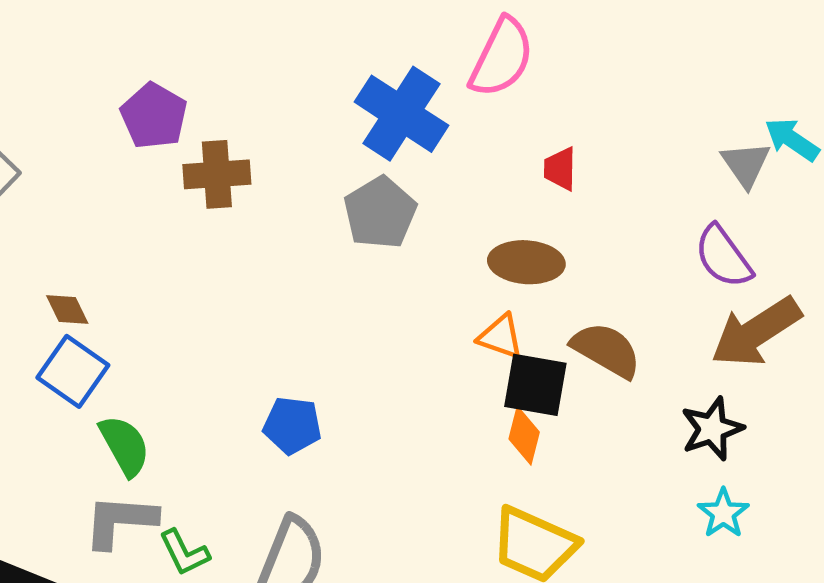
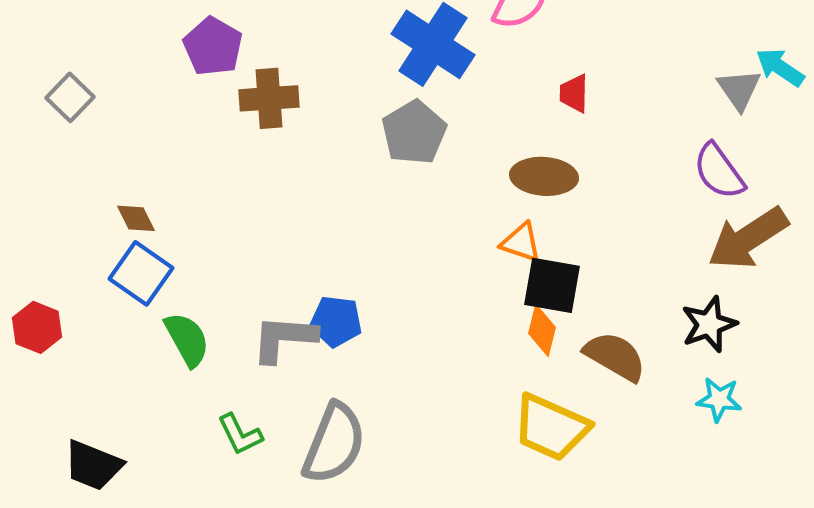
brown semicircle: (606, 350) -> (615, 356), moved
cyan star: (723, 513) -> (719, 399), turned -30
gray L-shape: (120, 521) -> (284, 338), moved

